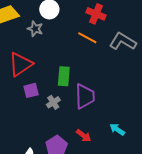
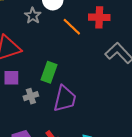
red cross: (96, 14) -> (99, 17), turned -36
orange line: (87, 38) -> (72, 27), moved

